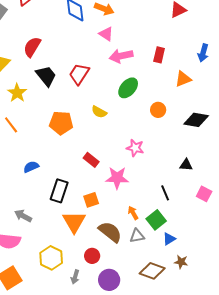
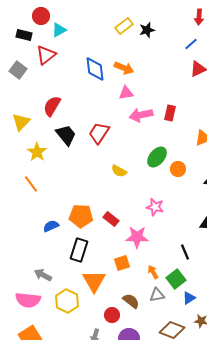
pink triangle: (106, 34) -> (126, 93), turned -42
red rectangle: (159, 55) -> (170, 113), moved
green ellipse: (128, 88) -> (157, 157), moved
orange pentagon: (61, 123) -> (81, 216), moved
orange square: (91, 200) -> (122, 263), moved
brown semicircle: (110, 232) -> (131, 301), moved, size x0.7
yellow hexagon: (51, 258) -> (67, 301), moved

